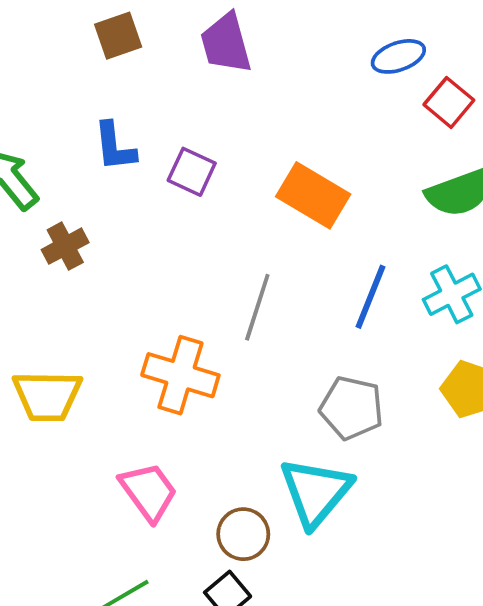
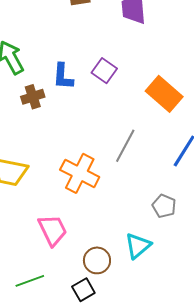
blue L-shape: (115, 147) -> (63, 76), moved
gray pentagon: (352, 408) -> (164, 206), size x0.7
cyan triangle: (316, 492) -> (138, 246), size x0.7

